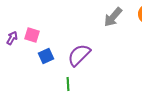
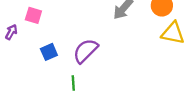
pink square: (32, 35) -> (33, 15), moved

